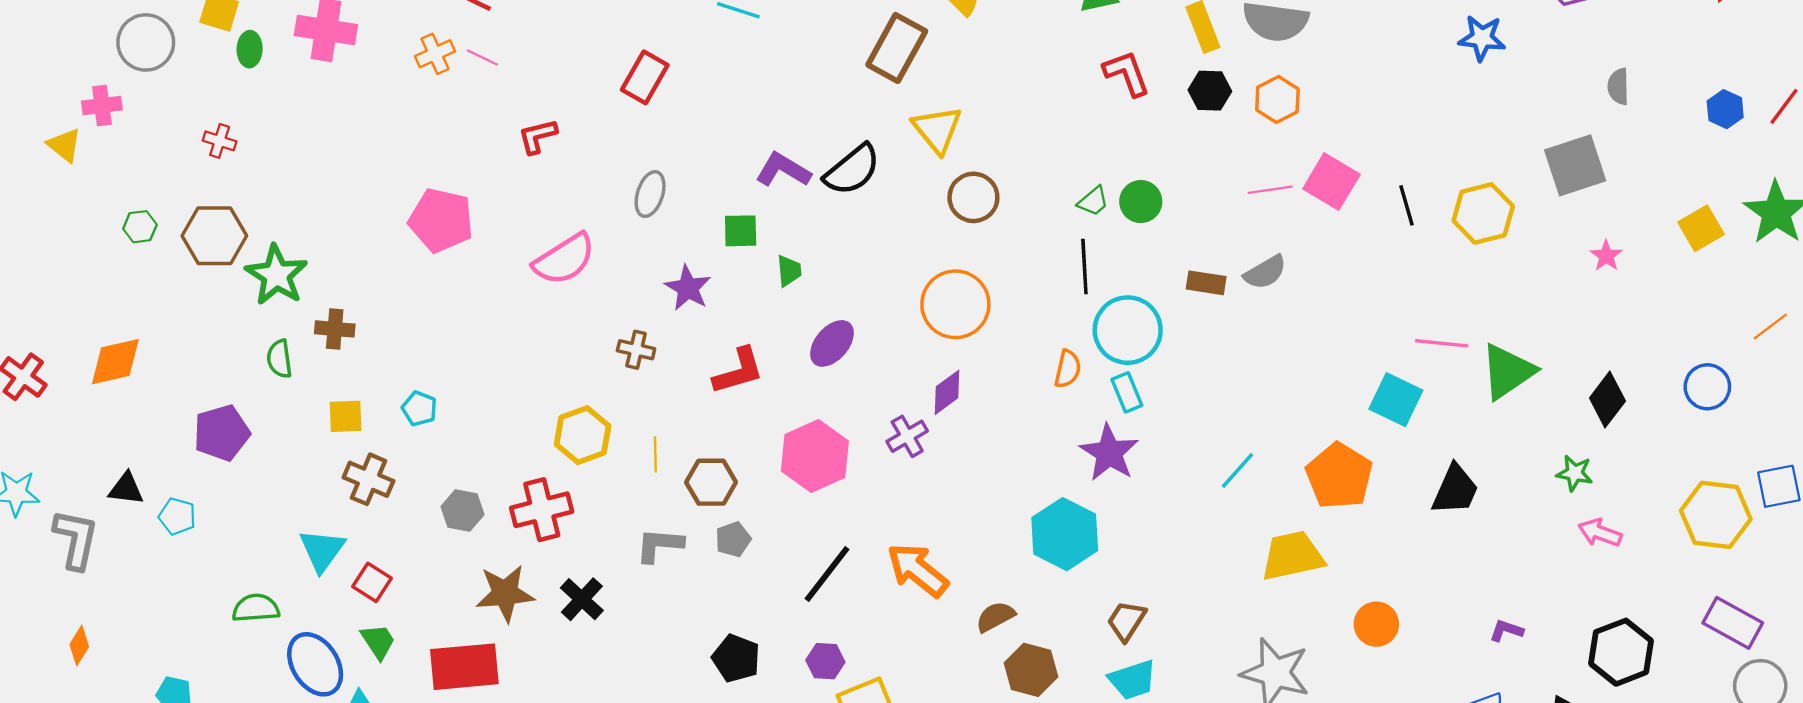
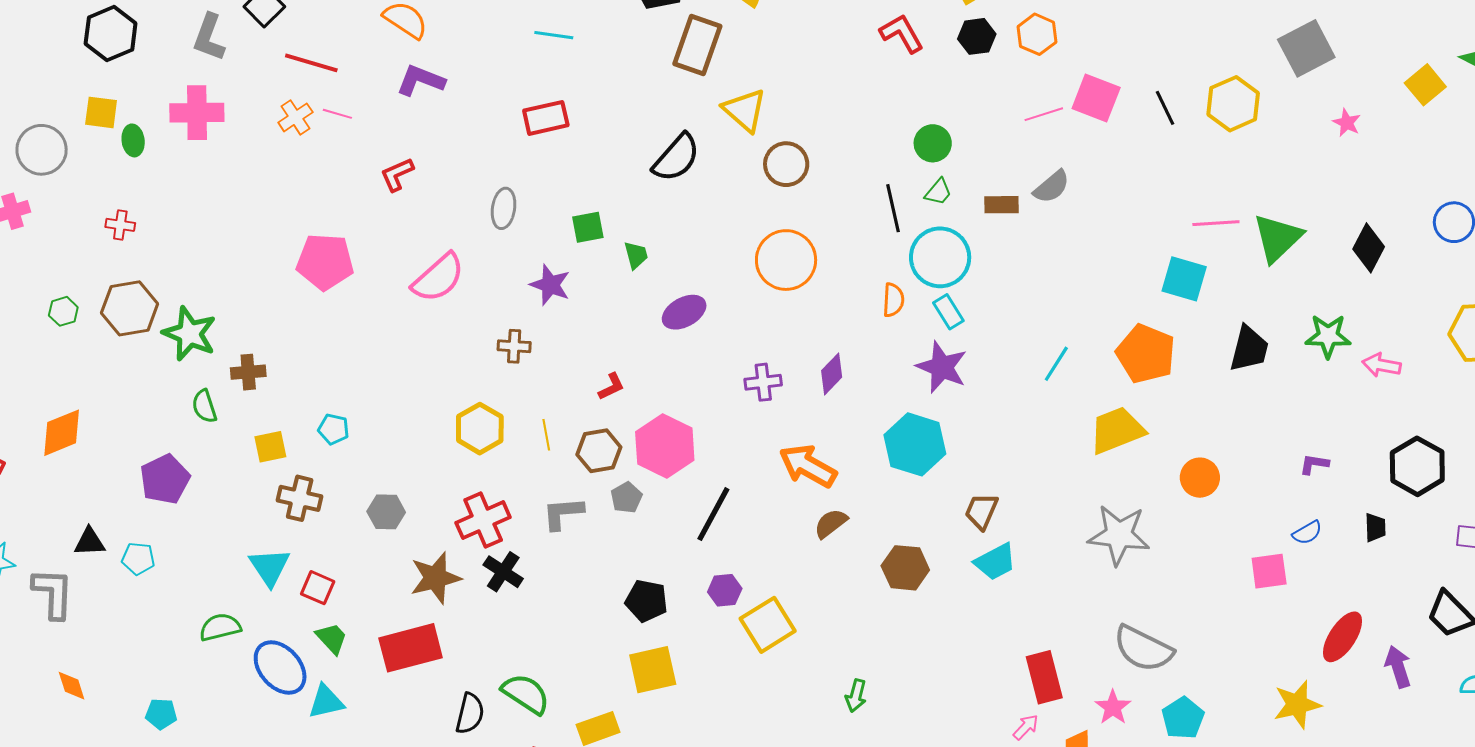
red rectangle: (645, 77) -> (546, 118), moved, turned 57
purple L-shape: (783, 170) -> (421, 80), moved
green trapezoid: (1093, 201) -> (938, 192), moved
purple ellipse: (832, 343) -> (684, 312), turned 30
red L-shape: (738, 371) -> (611, 387), moved, size x0.6
purple diamond: (947, 392) -> (832, 374), moved
purple cross: (907, 436) -> (763, 382), turned 33
pink hexagon: (815, 456) -> (665, 446), moved
green star: (1575, 473) -> (1328, 336), moved, size x1.4
red cross: (542, 510) -> (483, 520), moved
orange arrow: (918, 570) -> (808, 466), moved
brown semicircle: (995, 617) -> (831, 523), moved
orange diamond: (79, 646) -> (72, 686), turned -40

